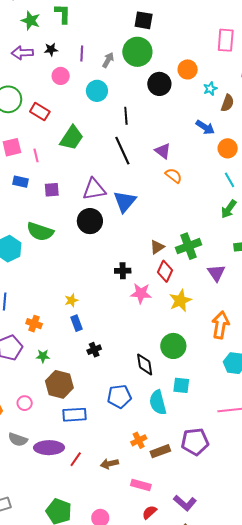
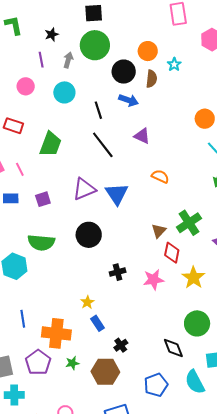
black star: (51, 49) -> (52, 34), moved
brown semicircle: (228, 103) -> (151, 79), moved
blue arrow: (205, 127) -> (129, 100), moved
orange semicircle: (174, 176) -> (160, 176), moved
black circle: (90, 221) -> (89, 235), moved
black cross: (123, 271) -> (118, 272), moved
orange cross: (34, 324) -> (56, 333), size x1.8
brown hexagon: (59, 384) -> (105, 372), moved

